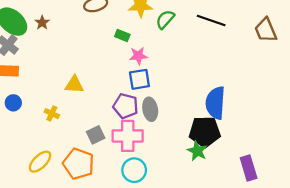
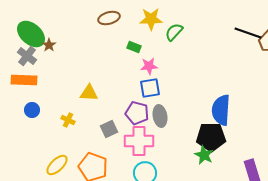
black line: (211, 20) -> (248, 33), moved
brown star: (42, 23) -> (49, 45), moved
gray square: (96, 135) -> (109, 129), moved

